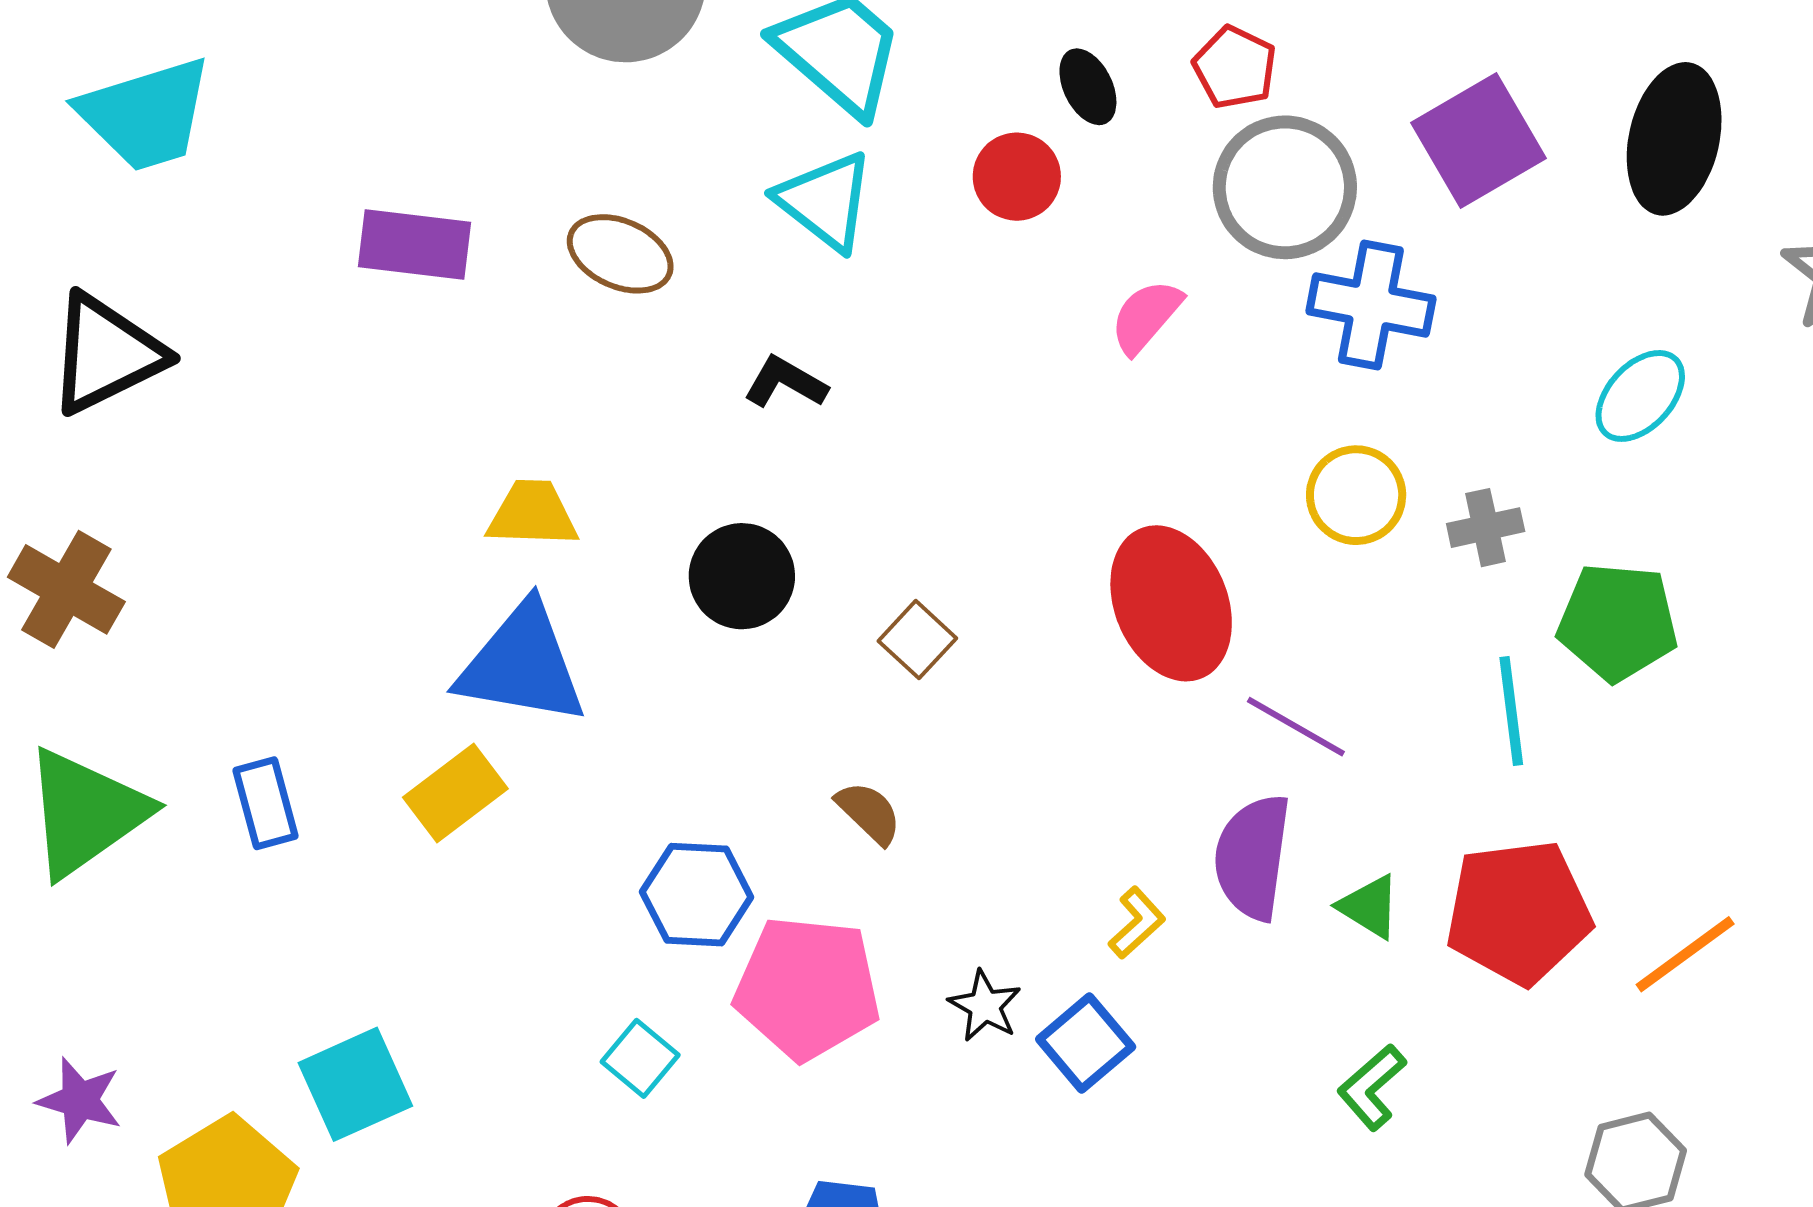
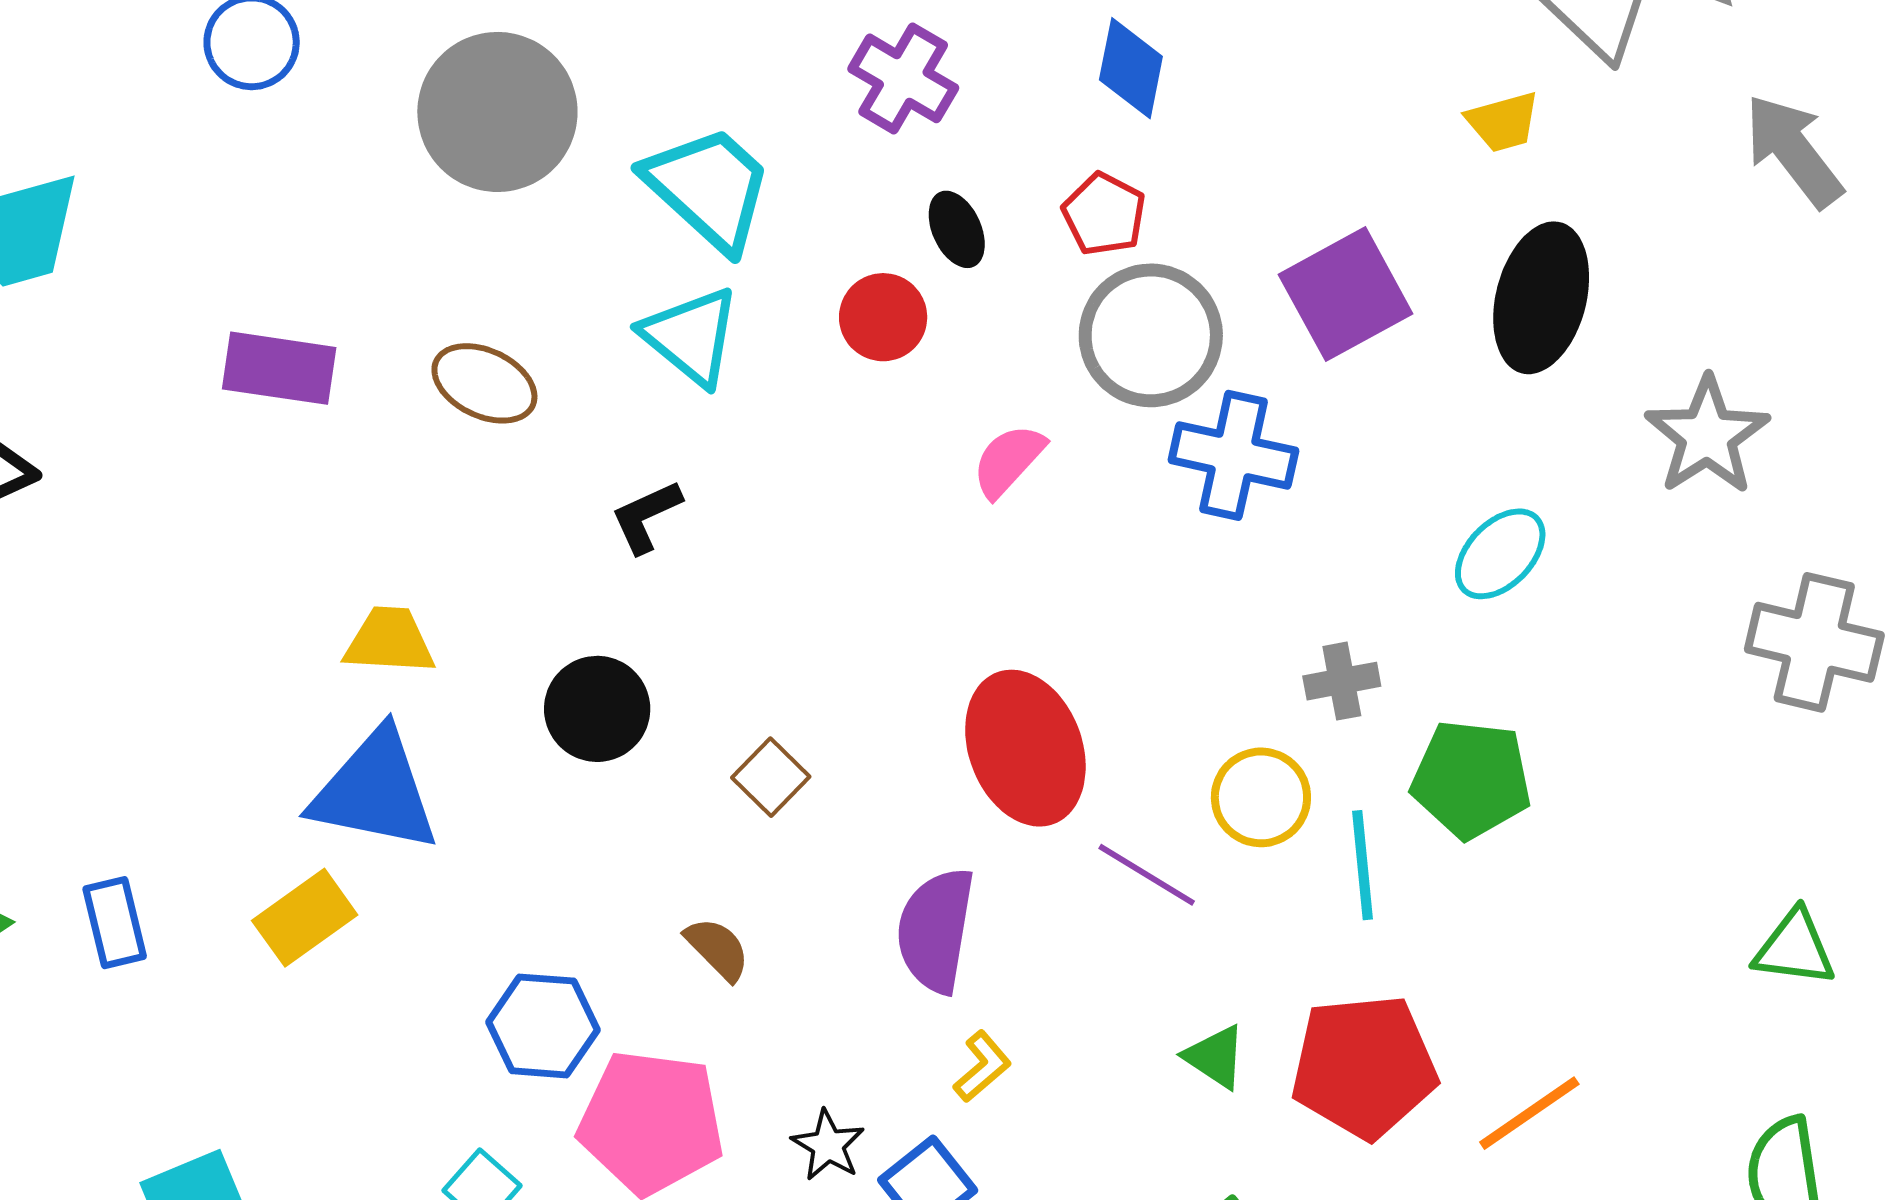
black L-shape: (785, 382) -> (646, 516), turned -56
yellow circle: (1356, 495) -> (1261, 797), moved
purple semicircle: (1252, 857) -> (936, 930), moved

